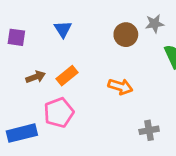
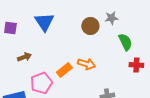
blue triangle: (63, 29) -> (44, 22), size x1.5
orange rectangle: (67, 76) -> (64, 70), moved

